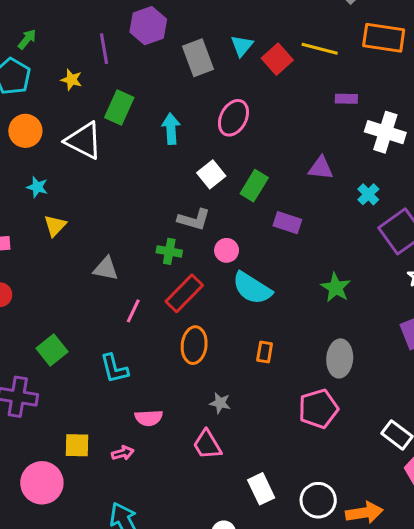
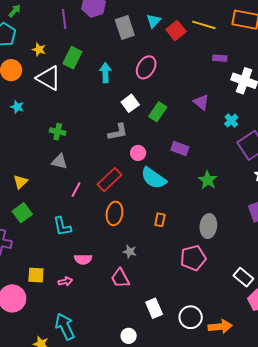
yellow star: (71, 80) -> (39, 50), moved
purple triangle: (321, 168) -> (201, 102), turned 30
gray L-shape: (194, 219) -> (118, 132), turned -30
purple rectangle: (287, 223) -> (180, 149), moved
yellow triangle: (55, 226) -> (21, 182), moved
green cross: (169, 251) -> (58, 132), moved

